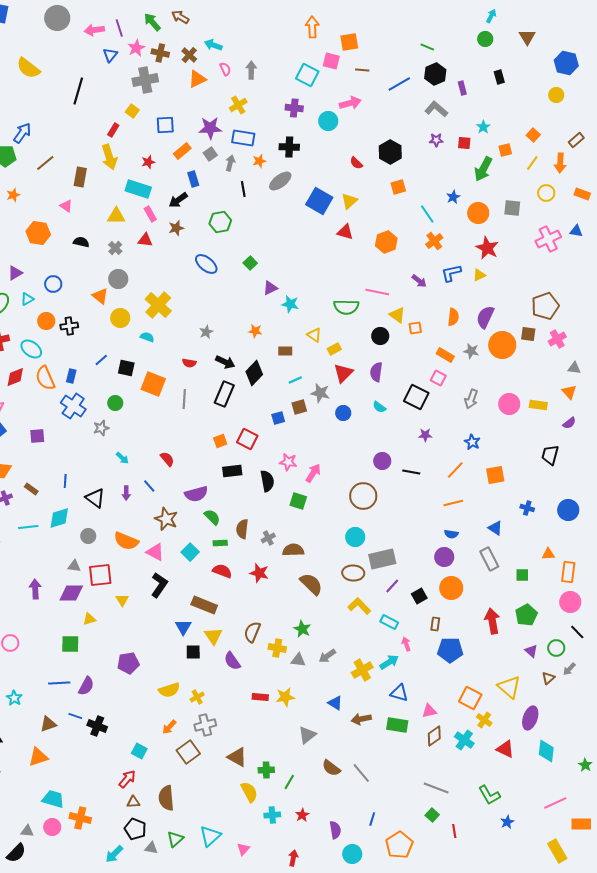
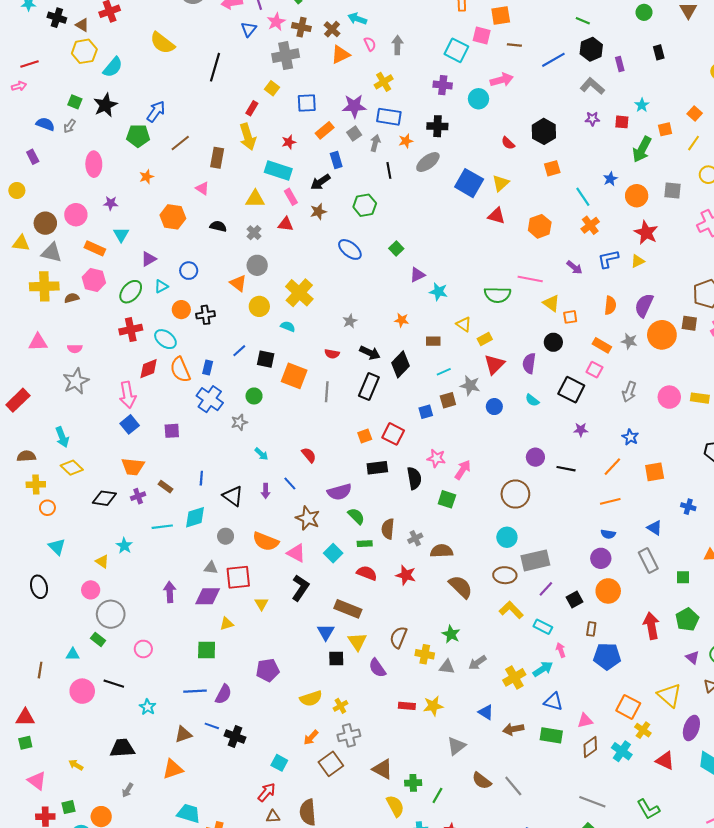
black circle: (380, 336) -> (553, 342), moved

